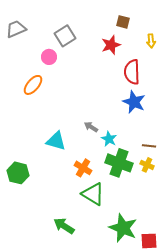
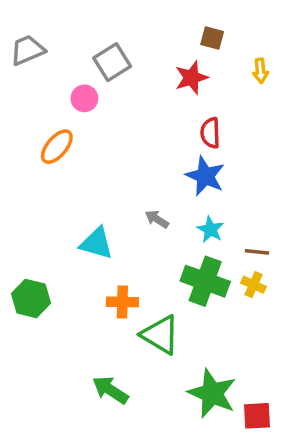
red semicircle: (132, 72) -> (210, 133), moved, size x0.7
blue star: (134, 102) -> (205, 176), moved
cyan star: (109, 139) -> (210, 229), moved
orange cross: (83, 168) -> (122, 302), moved, turned -30

